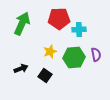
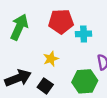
green hexagon: (74, 58) -> (85, 81), moved
black arrow: (21, 69) -> (18, 78), size x1.6

